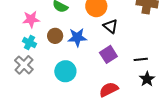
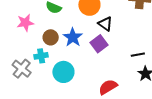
blue star: (77, 37) -> (73, 37), turned -30
cyan cross: (29, 43) -> (41, 56), moved, turned -32
purple square: (108, 54) -> (99, 44), moved

